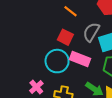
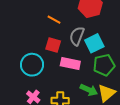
cyan circle: (57, 61) -> (32, 65), moved

